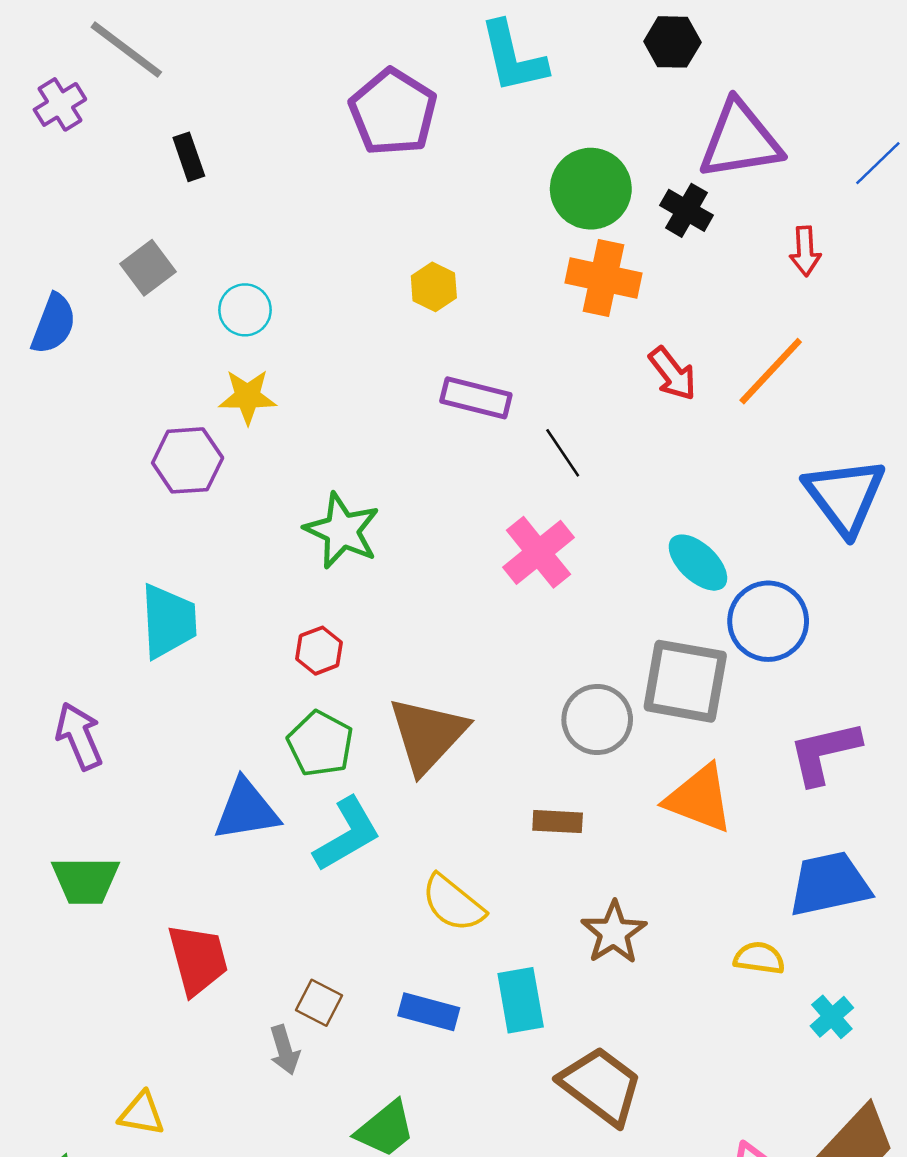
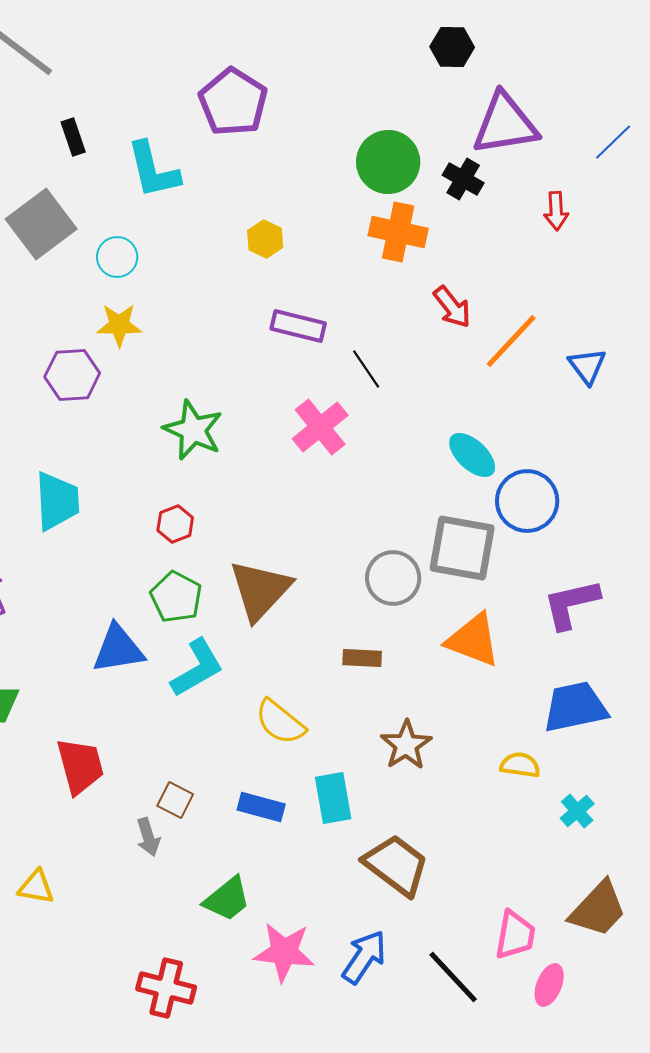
cyan L-shape: (513, 57) -> (153, 170), moved
gray square: (148, 268) -> (41, 224), size x1.6
orange line: (771, 371) -> (511, 341), moved
blue triangle: (845, 496) -> (587, 366), moved, size x0.6
pink cross: (538, 552) -> (320, 427), moved

